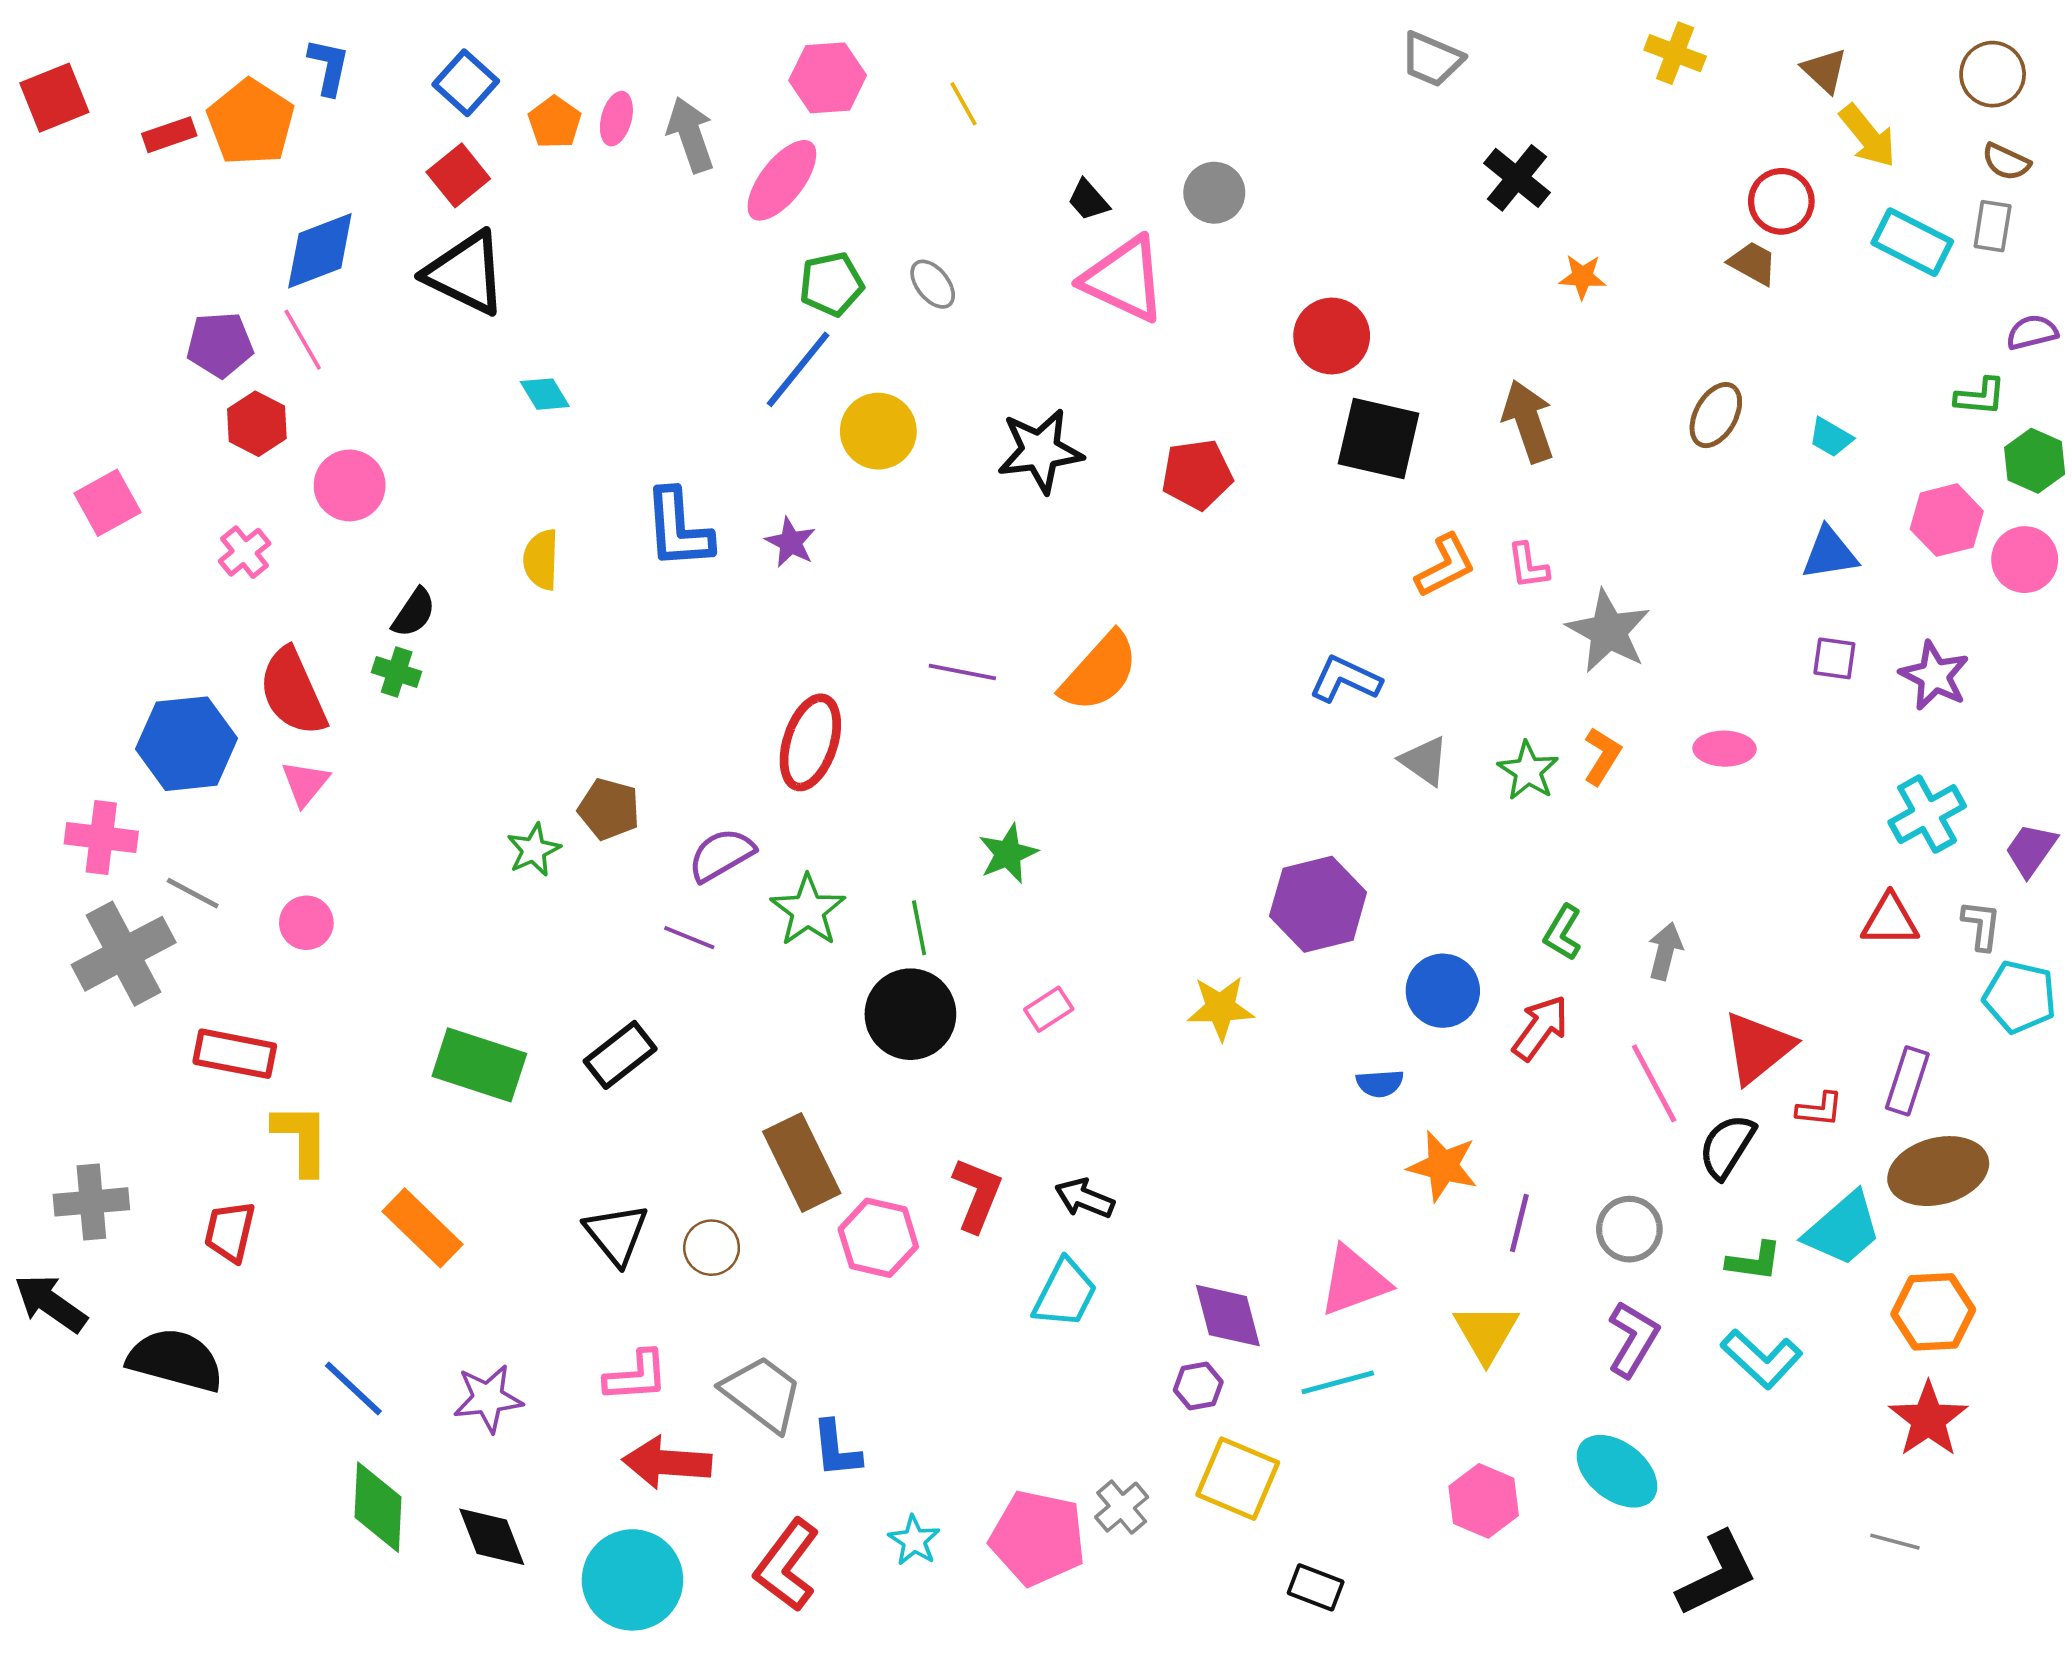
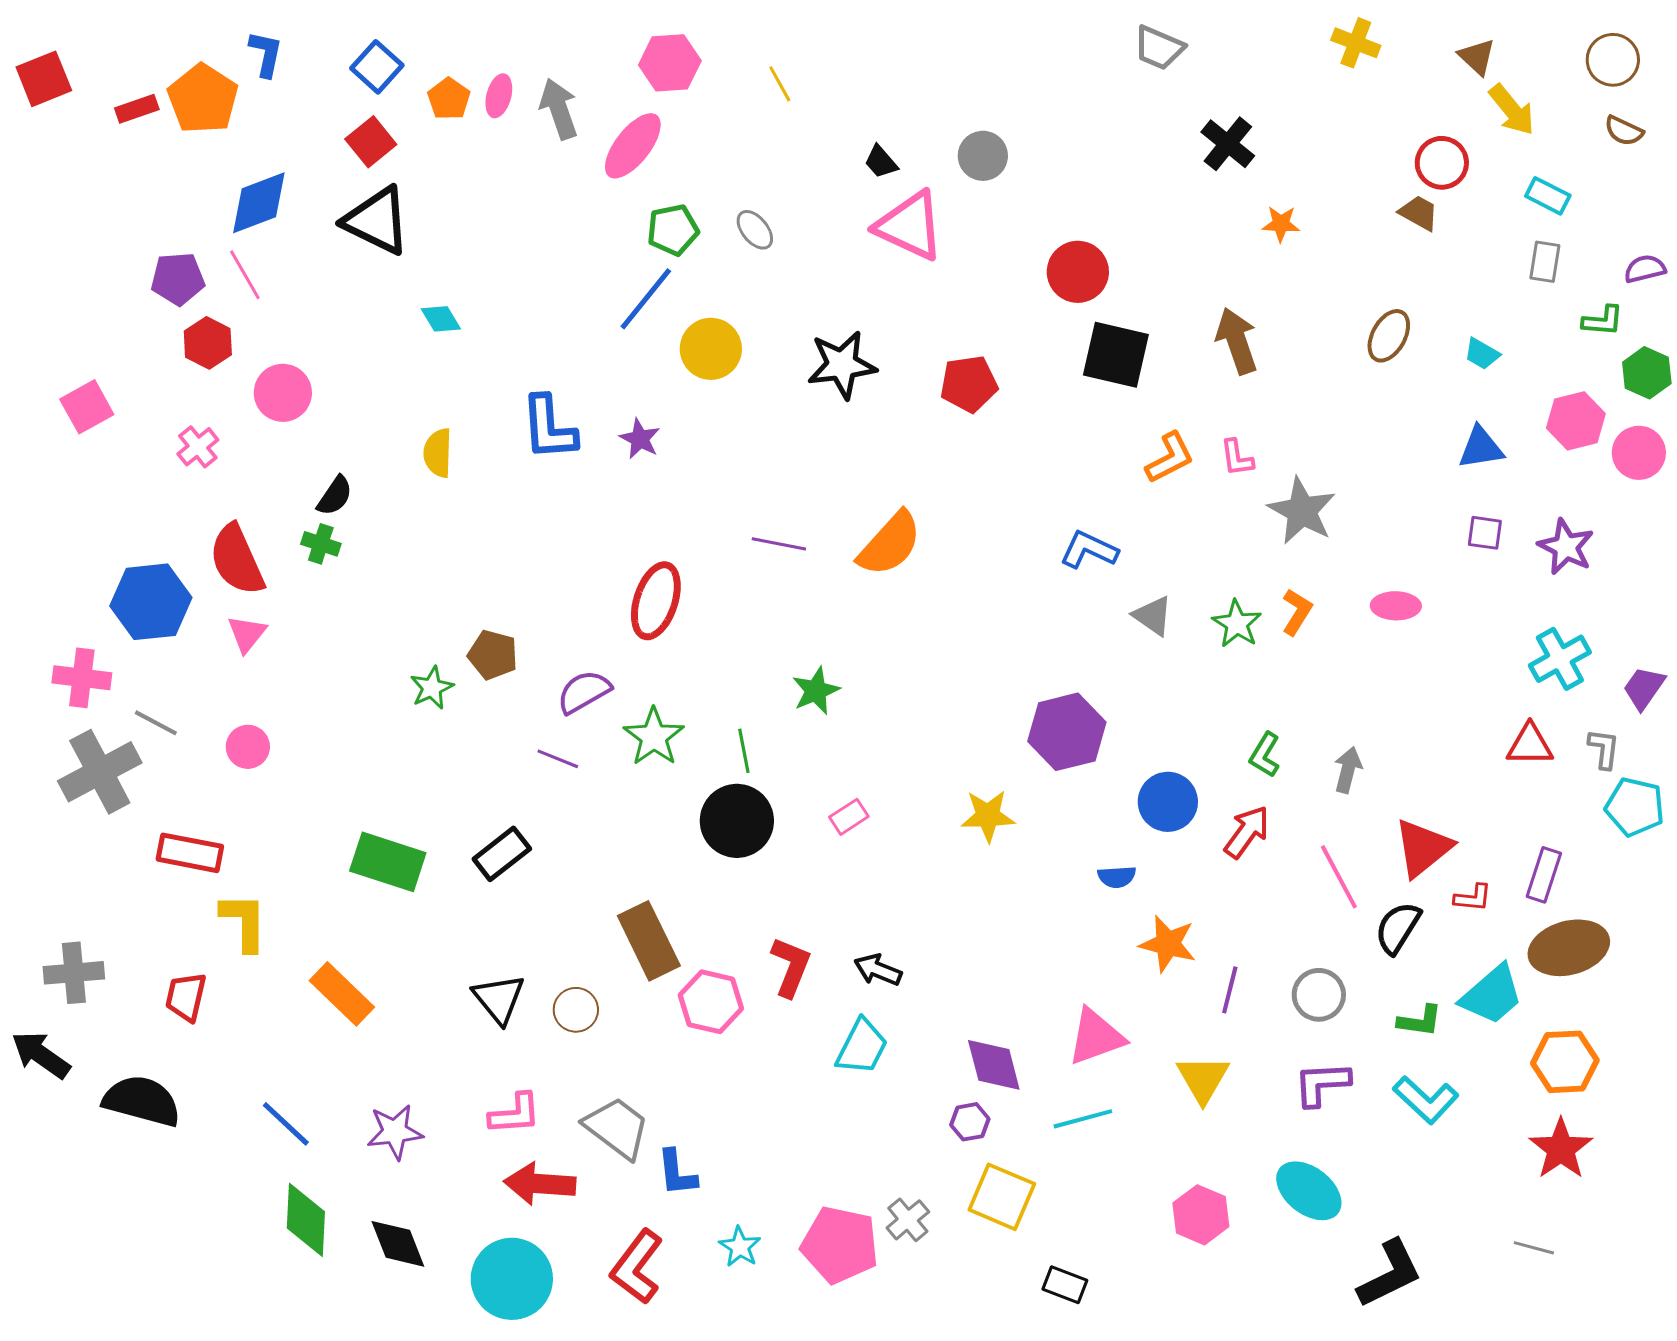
gray rectangle: (1993, 226) -> (1545, 262), moved
cyan rectangle: (1912, 242) -> (1548, 196), size x0.7
purple L-shape: (1633, 1339) -> (1322, 1084), turned -124

